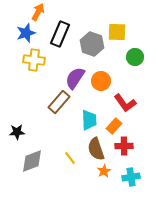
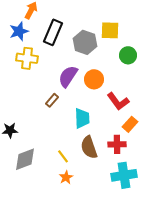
brown rectangle: (59, 102) -> (52, 100), size x0.6
orange rectangle: (114, 126) -> (130, 124), moved
orange star: (104, 171) -> (66, 177), moved
cyan cross: (131, 177) -> (124, 175), size x1.4

